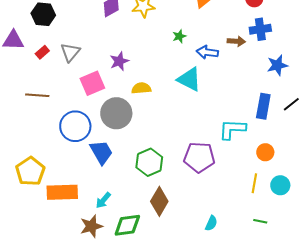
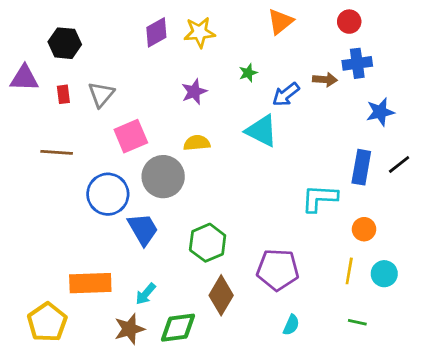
red rectangle: (42, 52) -> (63, 94), turned -56
blue arrow: (207, 52) -> (286, 94), turned -45
purple star: (119, 61) -> (194, 92), moved
purple pentagon: (199, 157) -> (278, 270), moved
yellow pentagon: (30, 171) -> (47, 322), moved

